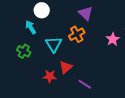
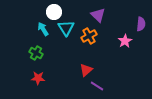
cyan triangle: (54, 44) -> (66, 28), moved
red triangle: (66, 67) -> (86, 70), moved
red star: (50, 76) -> (38, 78), moved

